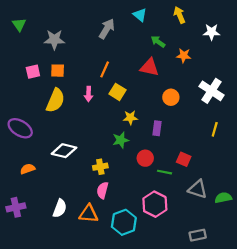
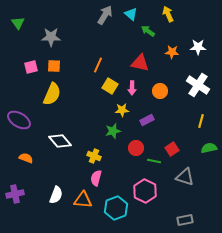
gray arrow: (107, 29) -> (105, 15), moved
white star: (212, 32) -> (198, 47), moved
green arrow: (158, 42) -> (148, 31), moved
pink arrow: (89, 94) -> (132, 88), moved
purple rectangle: (157, 128) -> (147, 120), turned 56
white diamond: (64, 151) -> (60, 141), turned 35
red square: (184, 159) -> (172, 149), turned 32
yellow cross: (100, 167) -> (94, 156), turned 32
orange semicircle: (28, 169) -> (26, 158), turned 40
green semicircle: (223, 198) -> (209, 148), moved

